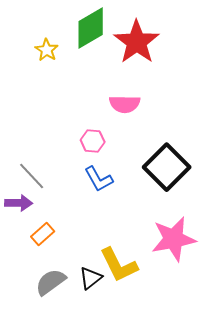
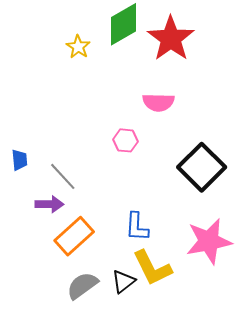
blue L-shape: (99, 179) -> (137, 227), moved, turned 32
orange rectangle: (43, 234) -> (74, 236), size x1.6

